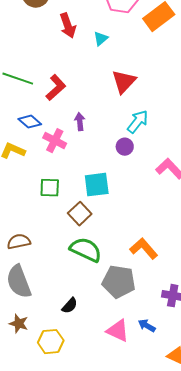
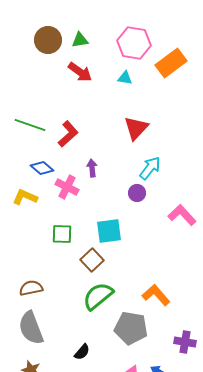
red arrow: (68, 26) -> (80, 72), turned -35
cyan triangle: (101, 39) -> (125, 78), moved, turned 49
green semicircle: (86, 250) -> (98, 296), turned -64

